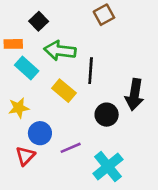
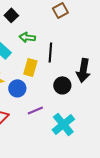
green arrow: (60, 51) -> (27, 37), size x0.7
yellow rectangle: (64, 91) -> (30, 67), turned 66
blue circle: (40, 133) -> (17, 88), moved

